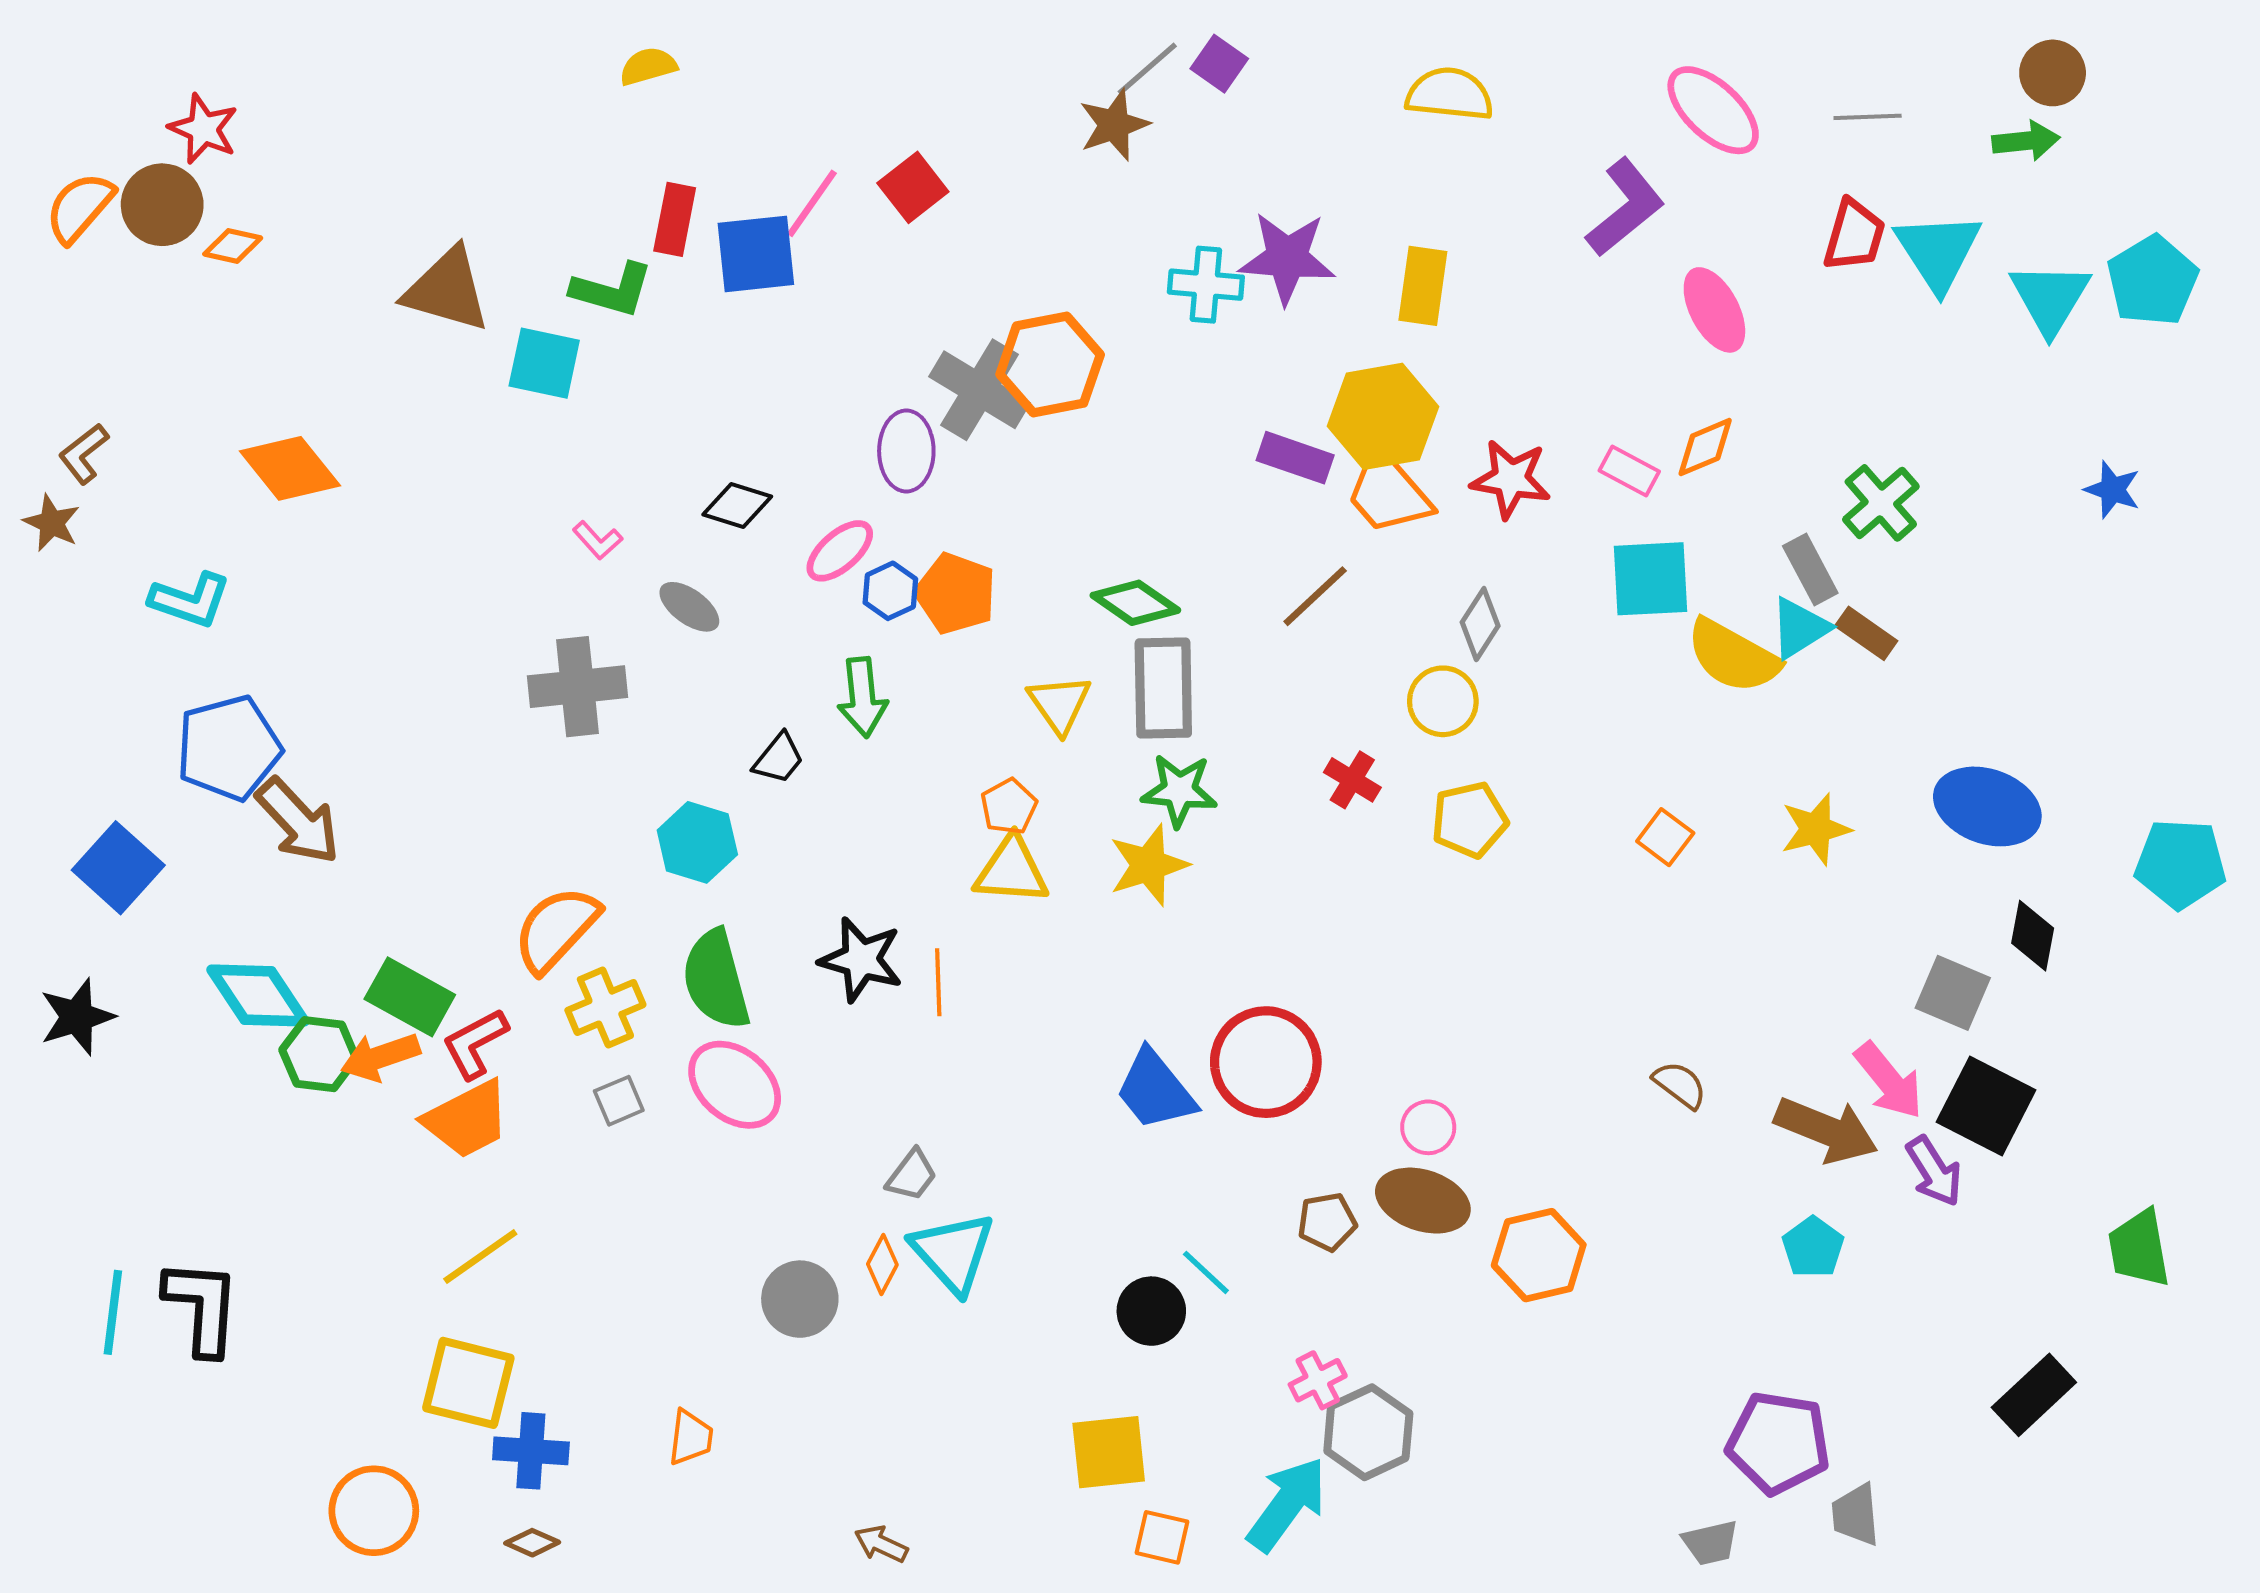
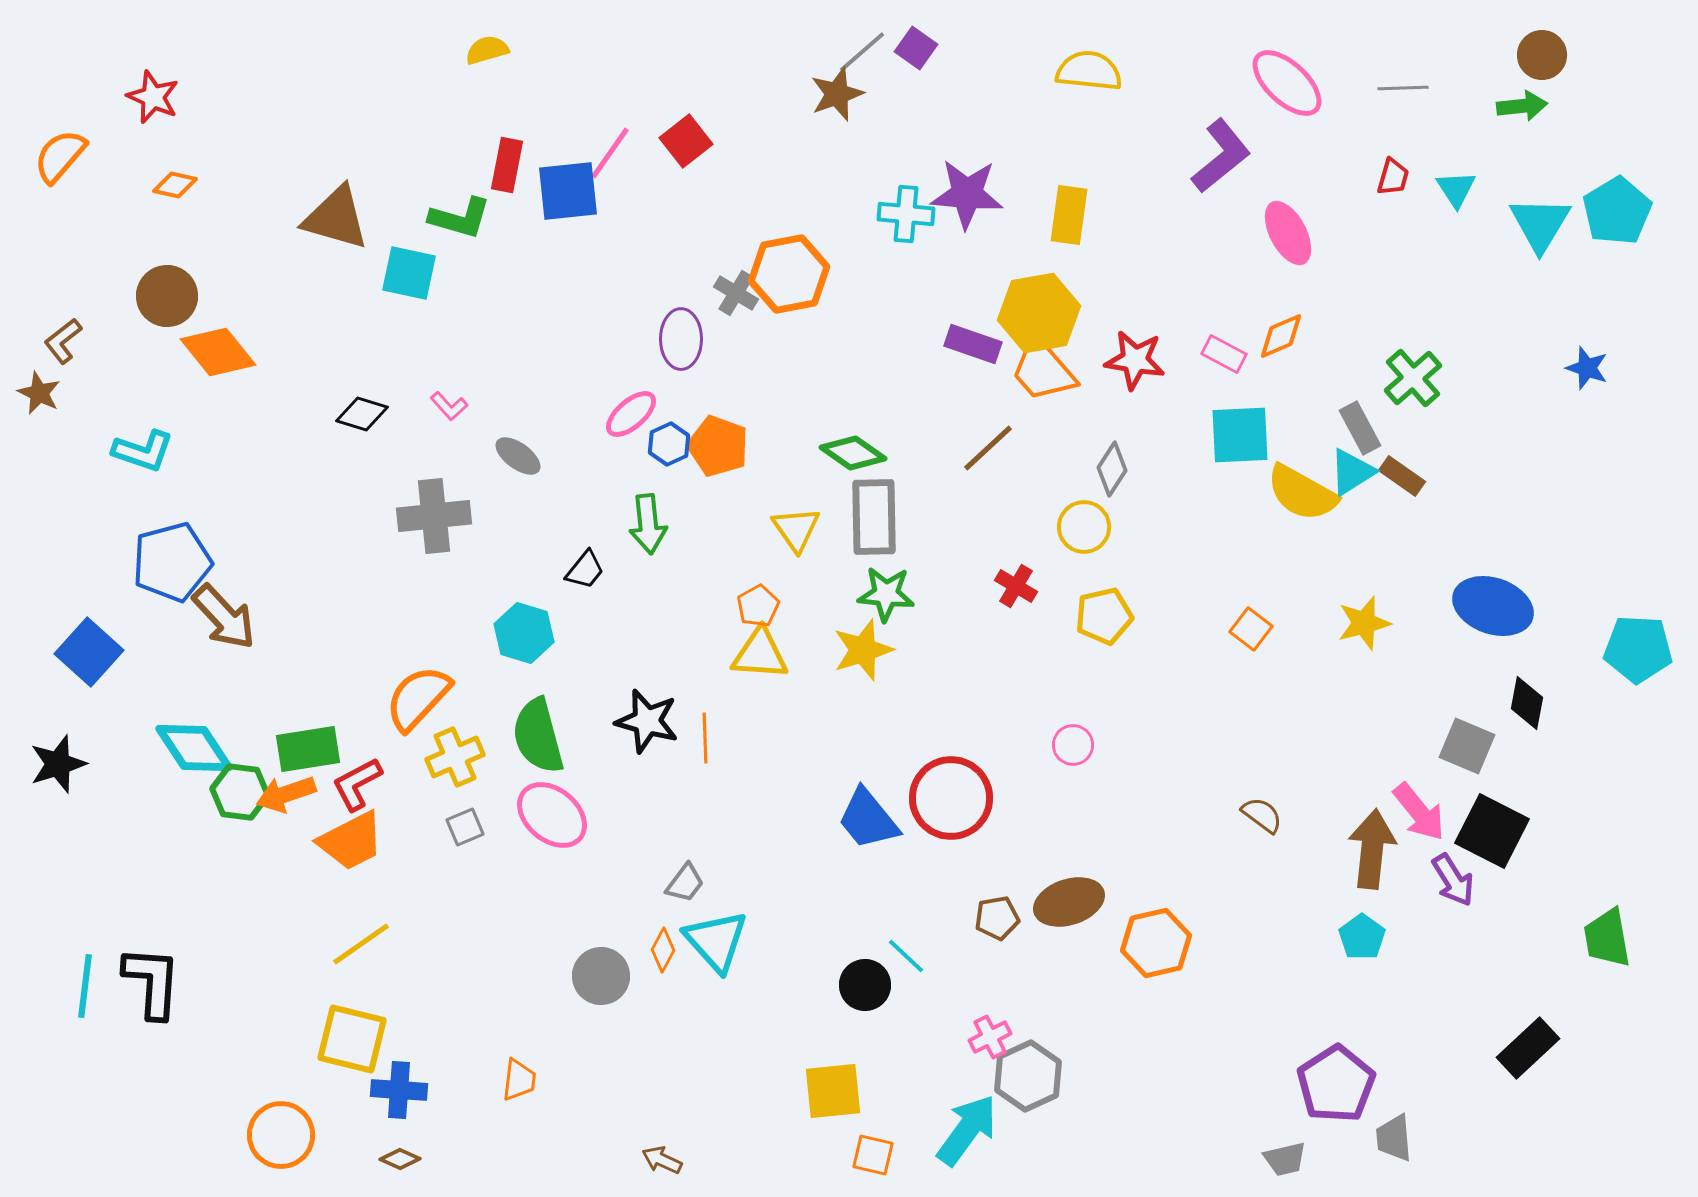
brown circle: (162, 205) -> (167, 296), moved
red trapezoid: (1854, 235) -> (1393, 177), size x0.7
cyan triangle: (1938, 251) -> (1456, 189), size x0.6
gray cross: (980, 390) -> (736, 293), size x0.6
black diamond: (737, 506) -> (362, 414), moved
green rectangle: (410, 997) -> (308, 749), turned -38
pink circle: (1428, 1127) -> (1073, 745), moved
brown arrow: (1826, 1130) -> (1372, 849), turned -106
brown ellipse: (1423, 1201) -> (1069, 902), turned -36
purple pentagon: (1778, 1443) -> (1336, 1084), turned 30

